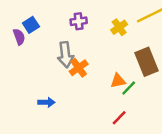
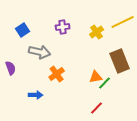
purple semicircle: (19, 37) -> (11, 68), moved
gray arrow: (66, 55) -> (40, 52), moved, turned -70
orange cross: (79, 68) -> (57, 74), moved

